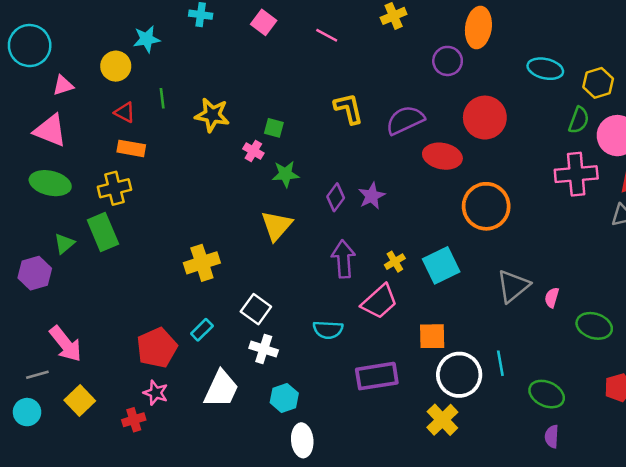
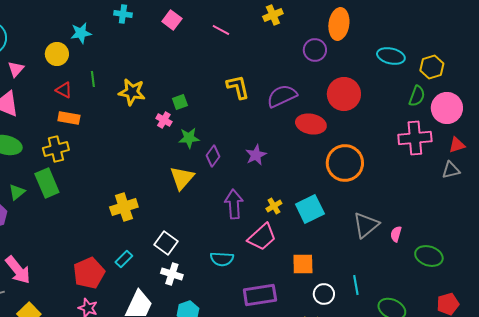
pink triangle: (63, 85) -> (16, 69), turned -30
green square: (274, 128) -> (180, 102), turned -35
purple diamond: (336, 197) -> (213, 156), moved
white circle: (459, 375) -> (324, 294), size x0.6

